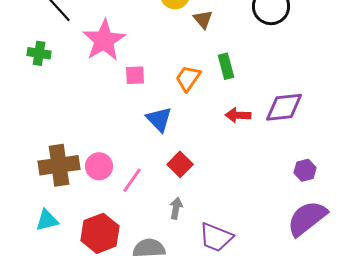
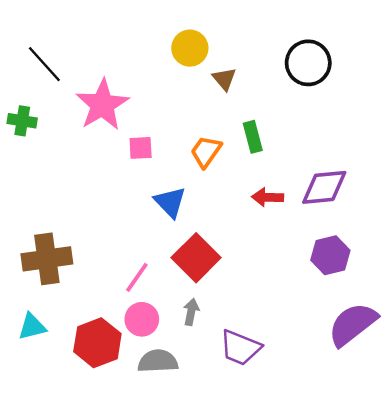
red square: (180, 164) -> (196, 258), size x1.5
pink circle: (99, 166) -> (142, 319), moved
purple hexagon: (305, 170) -> (330, 255), moved, size x1.4

